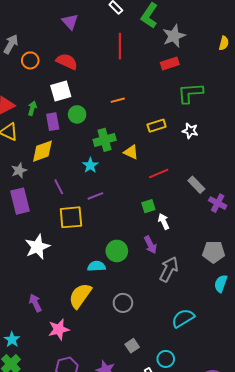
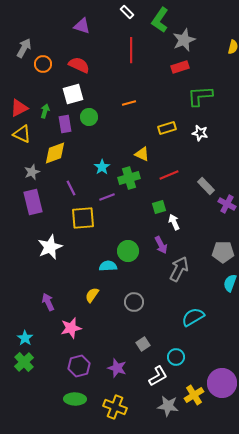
purple triangle: (70, 22) -> (82, 26), turned -30
green cross: (105, 140) -> (129, 178), moved
yellow semicircle: (80, 296) -> (92, 295), size x0.6

